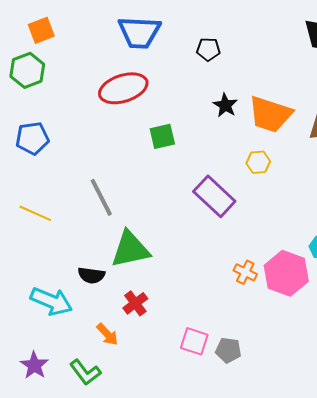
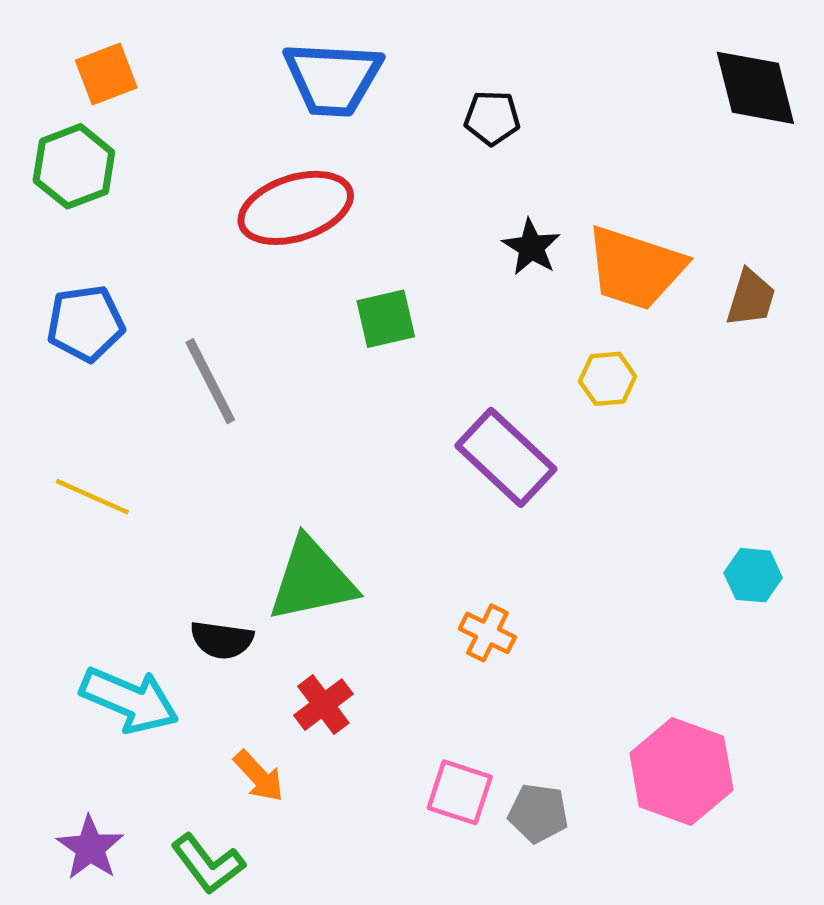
gray line: (101, 197) -> (210, 381), moved
orange cross: (245, 272) -> (487, 633), moved
pink hexagon: (286, 273) -> (681, 772), moved

